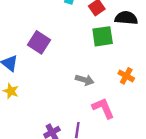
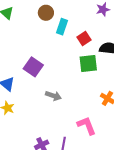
gray arrow: (85, 80) -> (53, 96), moved

